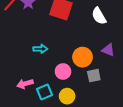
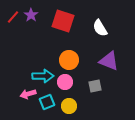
cyan arrow: (40, 49) -> (43, 76), moved, size x1.5
purple triangle: (108, 50) -> (109, 61), size x1.5
orange circle: (83, 57) -> (69, 60), moved

